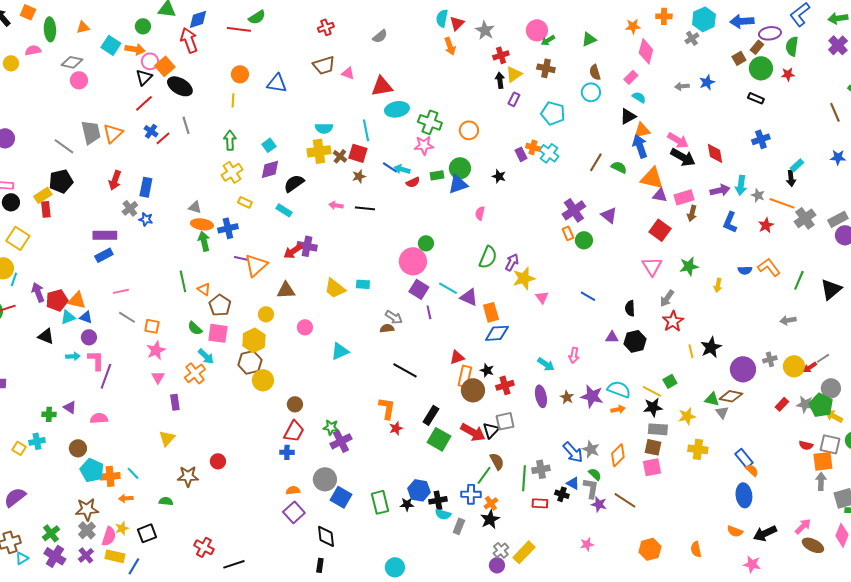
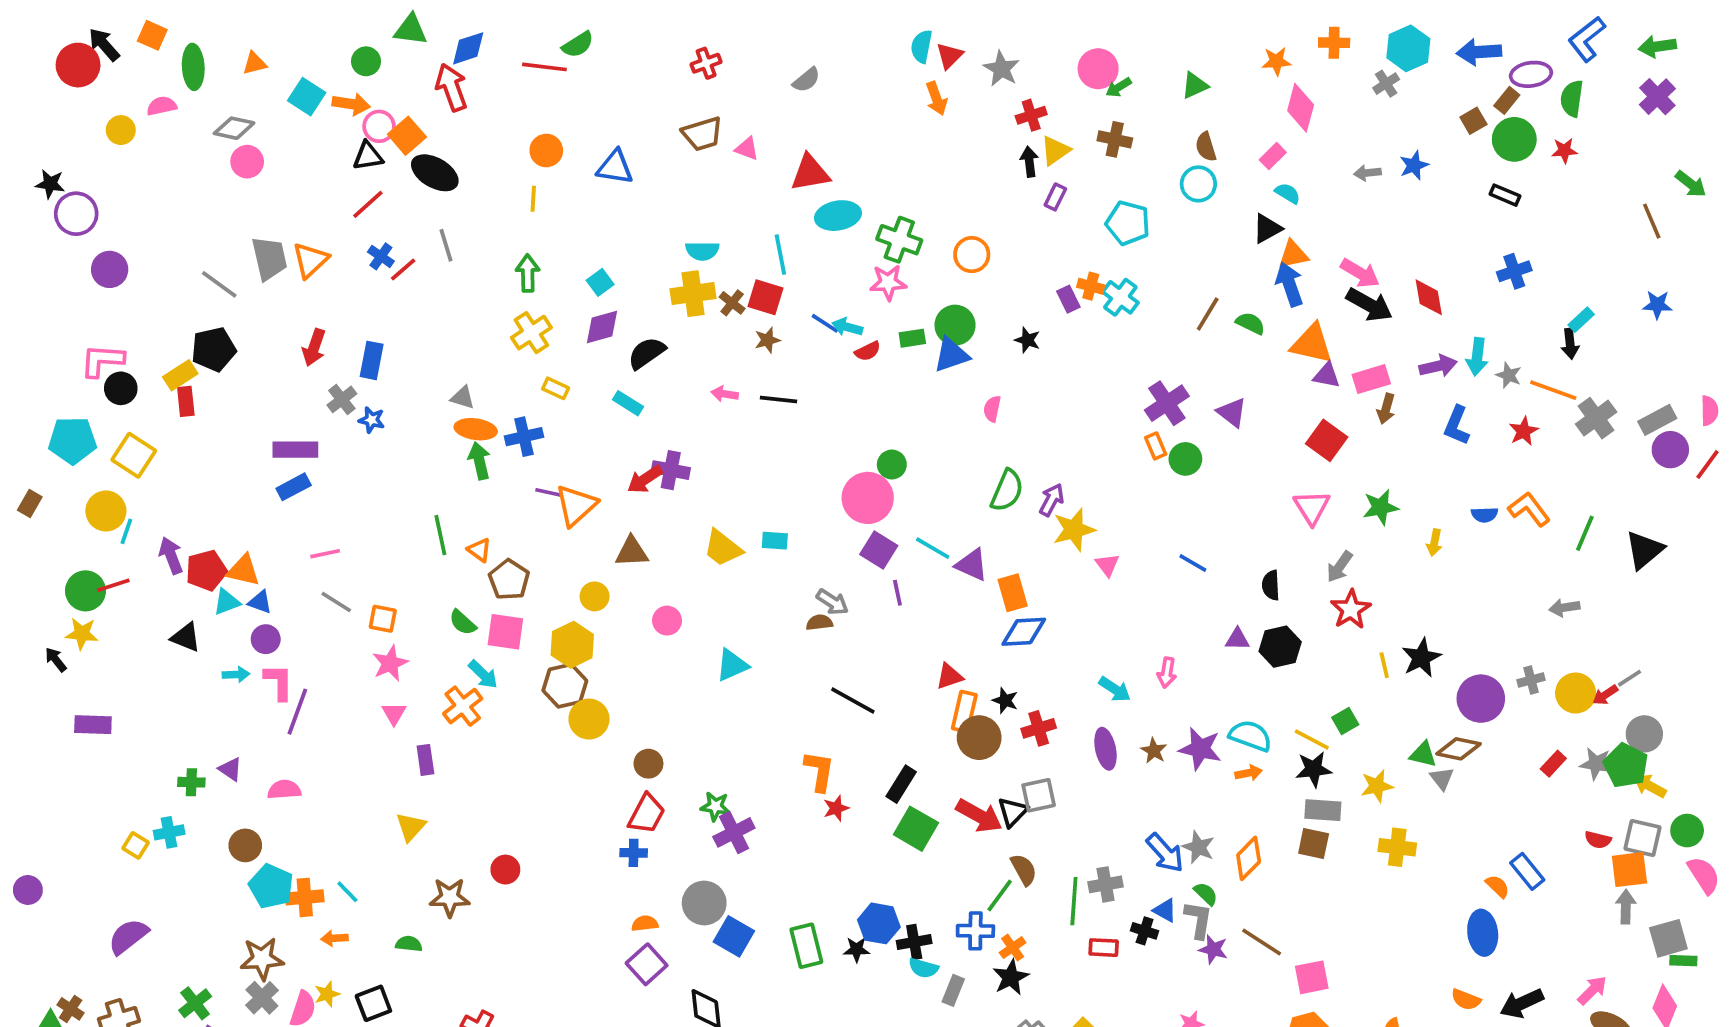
black triangle: (144, 77) -> (368, 156), turned 36
blue rectangle: (744, 458) -> (1527, 871), moved
pink square: (652, 467) -> (1312, 977), moved

